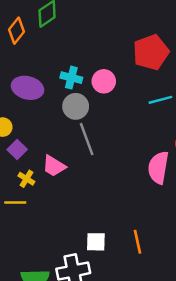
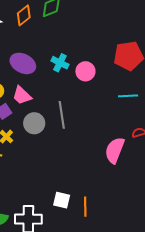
gray circle: (76, 106) -> (34, 123), moved
pink trapezoid: (54, 166) -> (22, 95), moved
white square: (96, 242) -> (62, 200), moved

